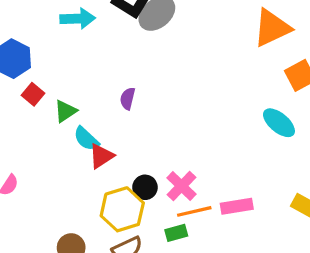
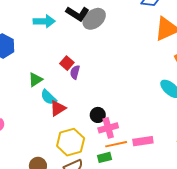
red square: (33, 94) -> (67, 63), moved
pink cross: (182, 186) -> (108, 128), turned 30
black circle: (145, 187) -> (98, 115), moved

